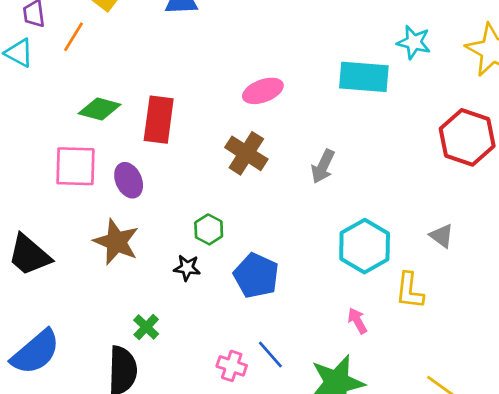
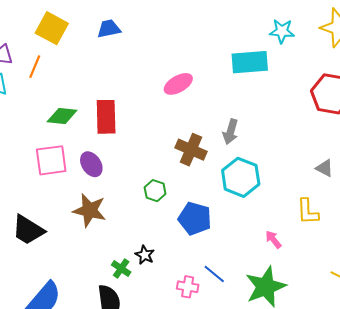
brown cross: (246, 153) -> (191, 150), moved
cyan hexagon: (365, 246) -> (241, 177), moved
black star: (187, 268) -> (145, 255), moved, turned 30

